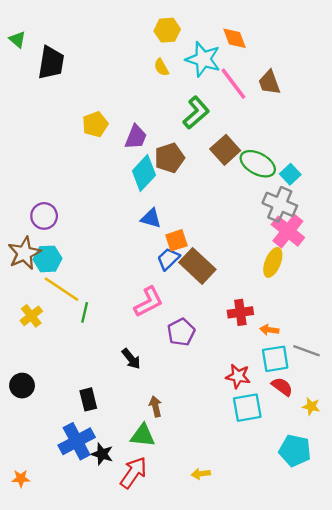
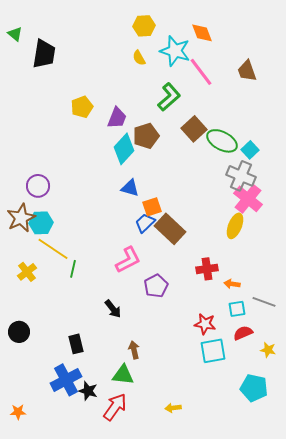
brown trapezoid: (269, 82) -> (247, 71), moved
cyan square: (275, 359) -> (237, 309), size x0.7
red semicircle: (282, 387) -> (243, 333), turned -60

